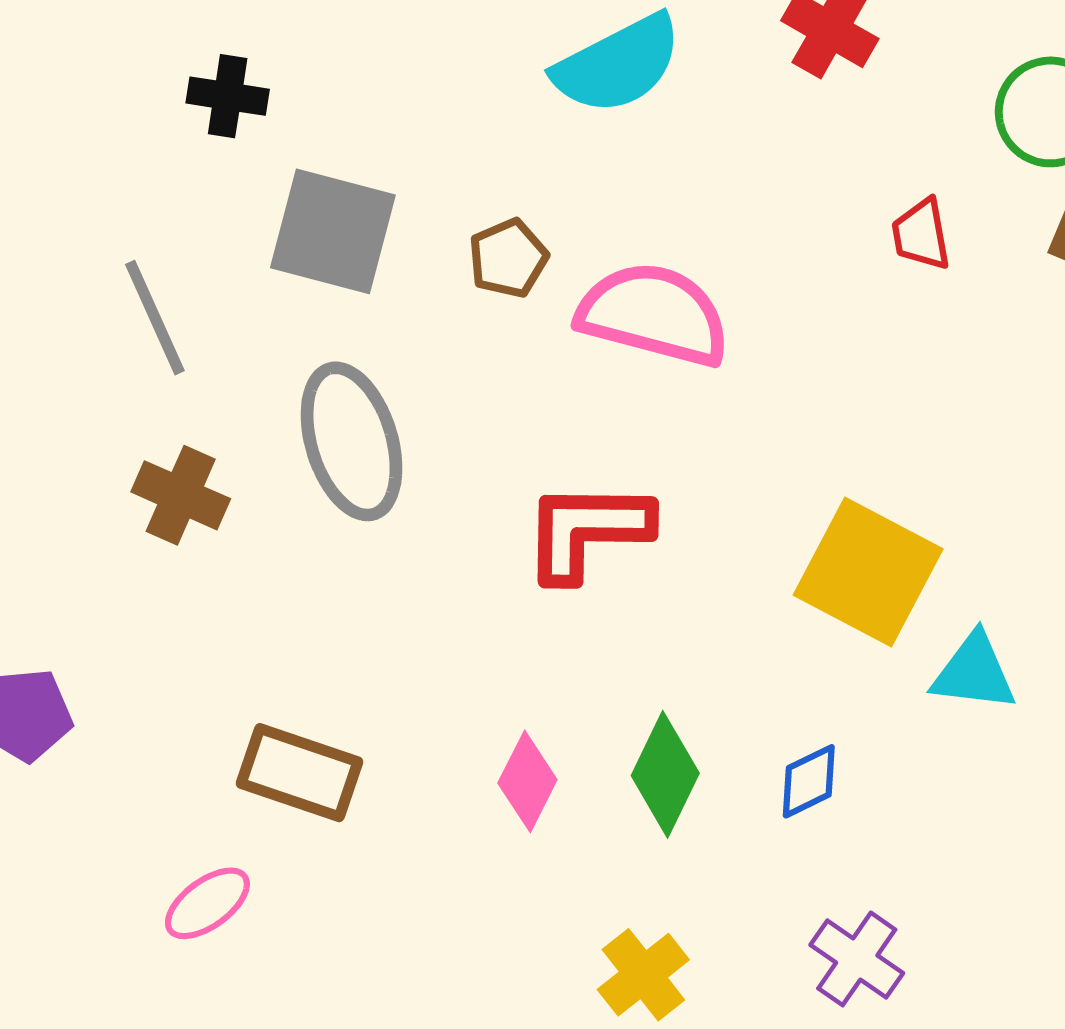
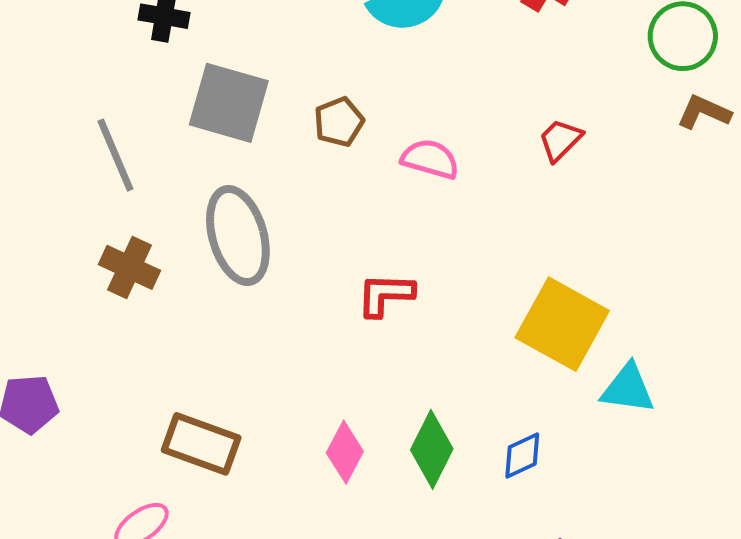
red trapezoid: (921, 234) -> (560, 140), moved, turned 54
pink semicircle: (654, 314) -> (430, 159), size x0.6
red L-shape: (587, 531) -> (385, 295), size x0.7

